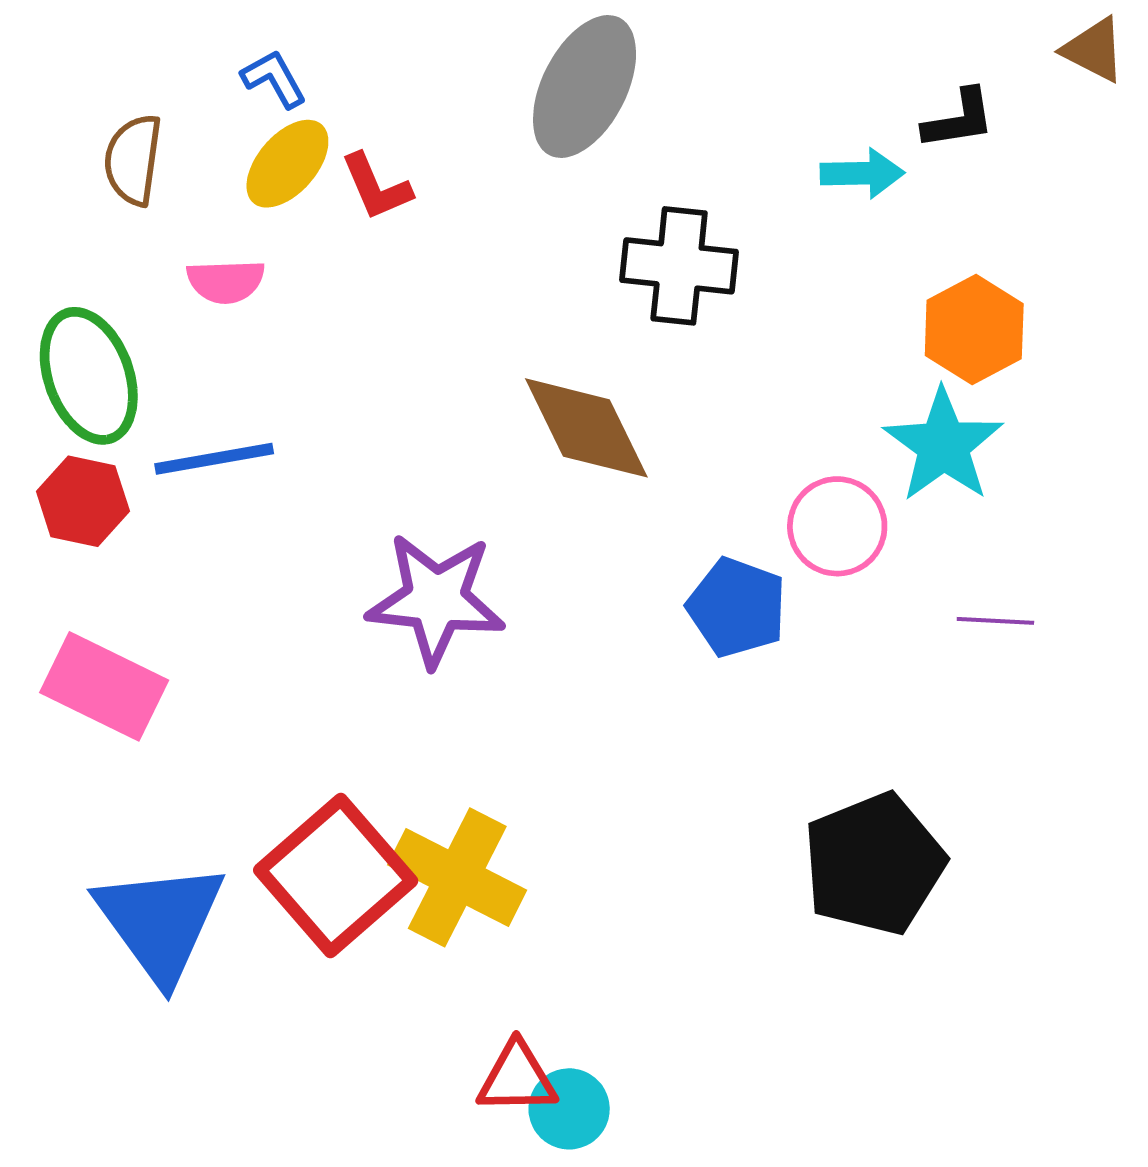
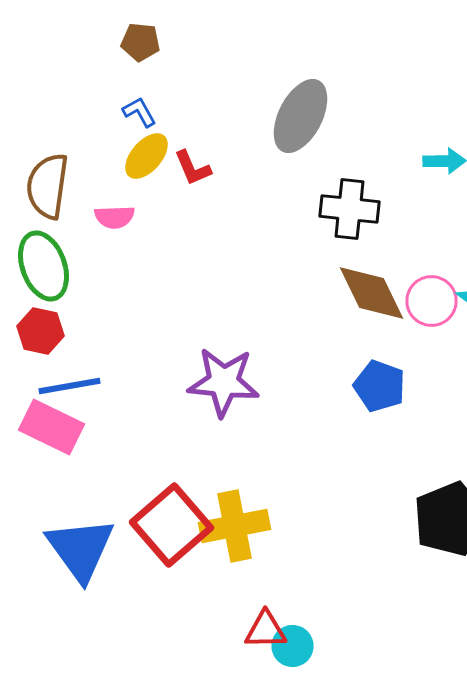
brown semicircle: (133, 160) -> (48, 186), moved, size x1.4
brown diamond: (586, 428) -> (372, 293), moved
blue line: (214, 459) -> (70, 386), moved
pink circle: (837, 526) -> (432, 301), moved
yellow cross: (457, 877) -> (234, 526), turned -38

